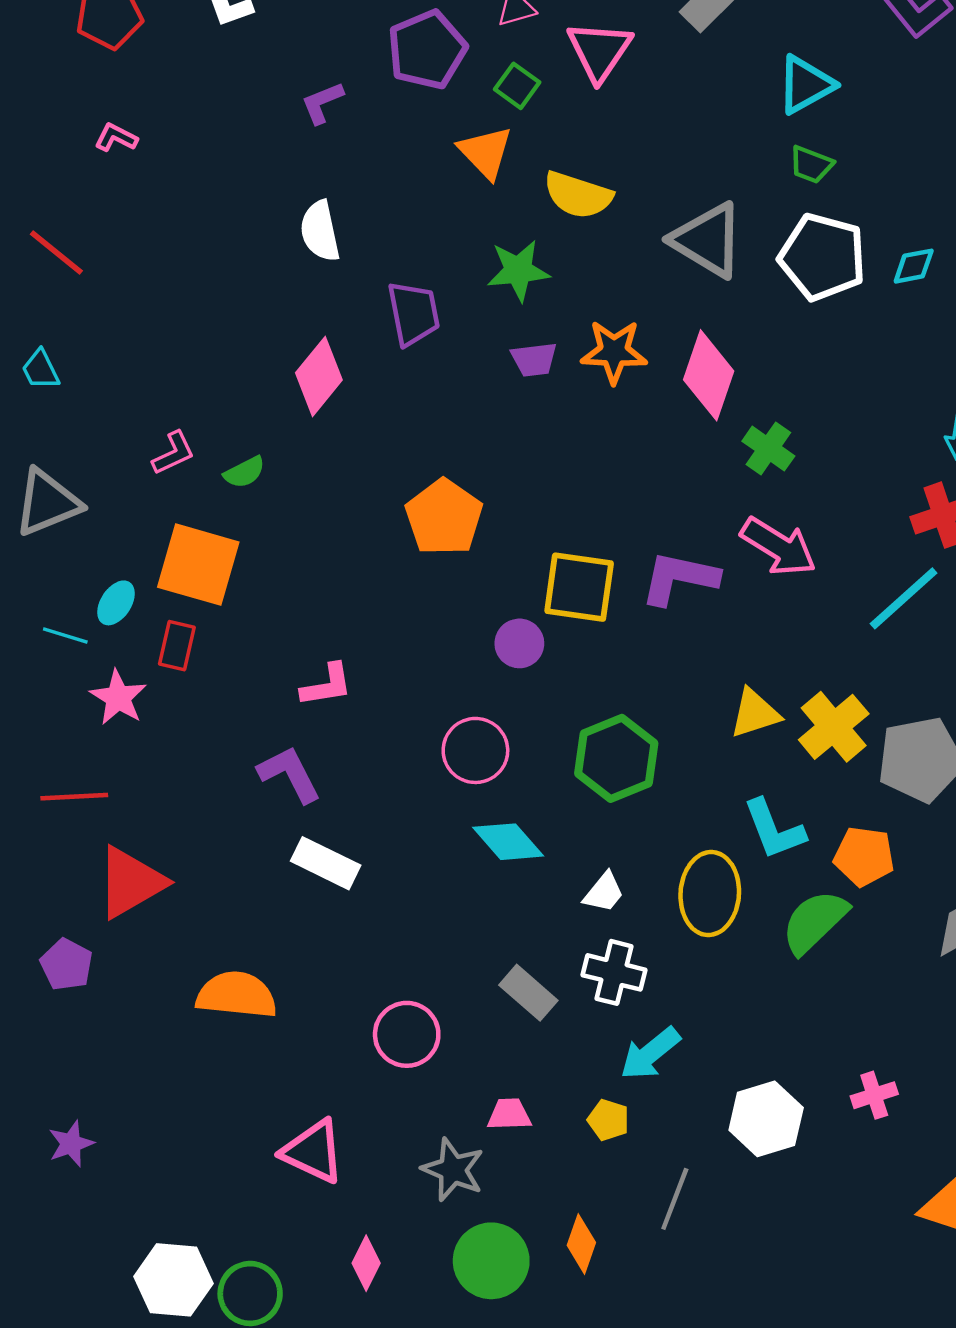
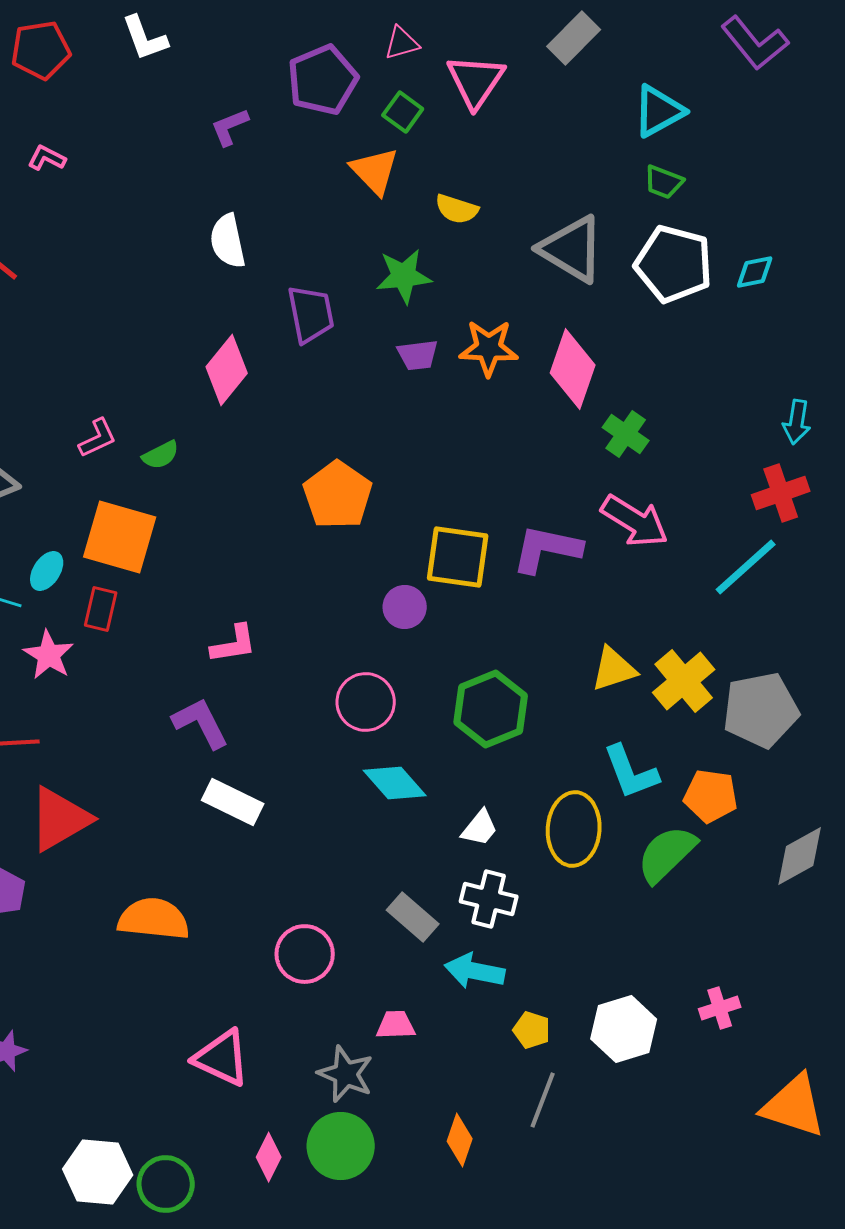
yellow semicircle: (578, 195) -> (457, 209), size x0.7
cyan arrow: (650, 1054) -> (475, 971), moved, turned 50
yellow pentagon: (608, 1120) -> (532, 1030), moved
green circle: (491, 1261) -> (341, 1146), moved

